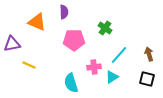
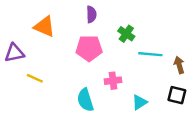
purple semicircle: (64, 12) -> (91, 14), moved
cyan line: (119, 55) -> (150, 54), moved, turned 54
cyan triangle: (112, 77) -> (140, 102), moved

